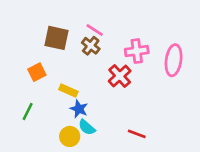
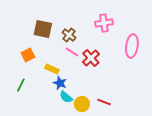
pink line: (95, 30) -> (72, 52), moved
pink cross: (137, 51) -> (104, 23), moved
yellow circle: (70, 136) -> (82, 104), moved

